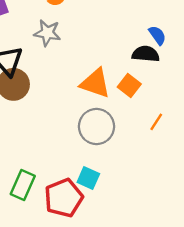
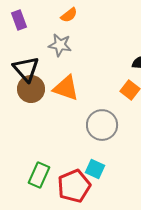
orange triangle: (95, 83) -> (66, 88), moved

